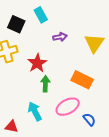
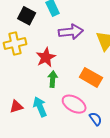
purple arrow: (60, 37) -> (71, 32), size x1.6
pink ellipse: (68, 107) -> (74, 104), turned 55
red triangle: (12, 127) -> (16, 106), moved, turned -32

